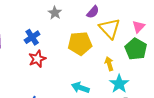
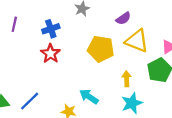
yellow triangle: (110, 28) -> (137, 41), turned -40
red star: (37, 59) -> (50, 54), turned -30

